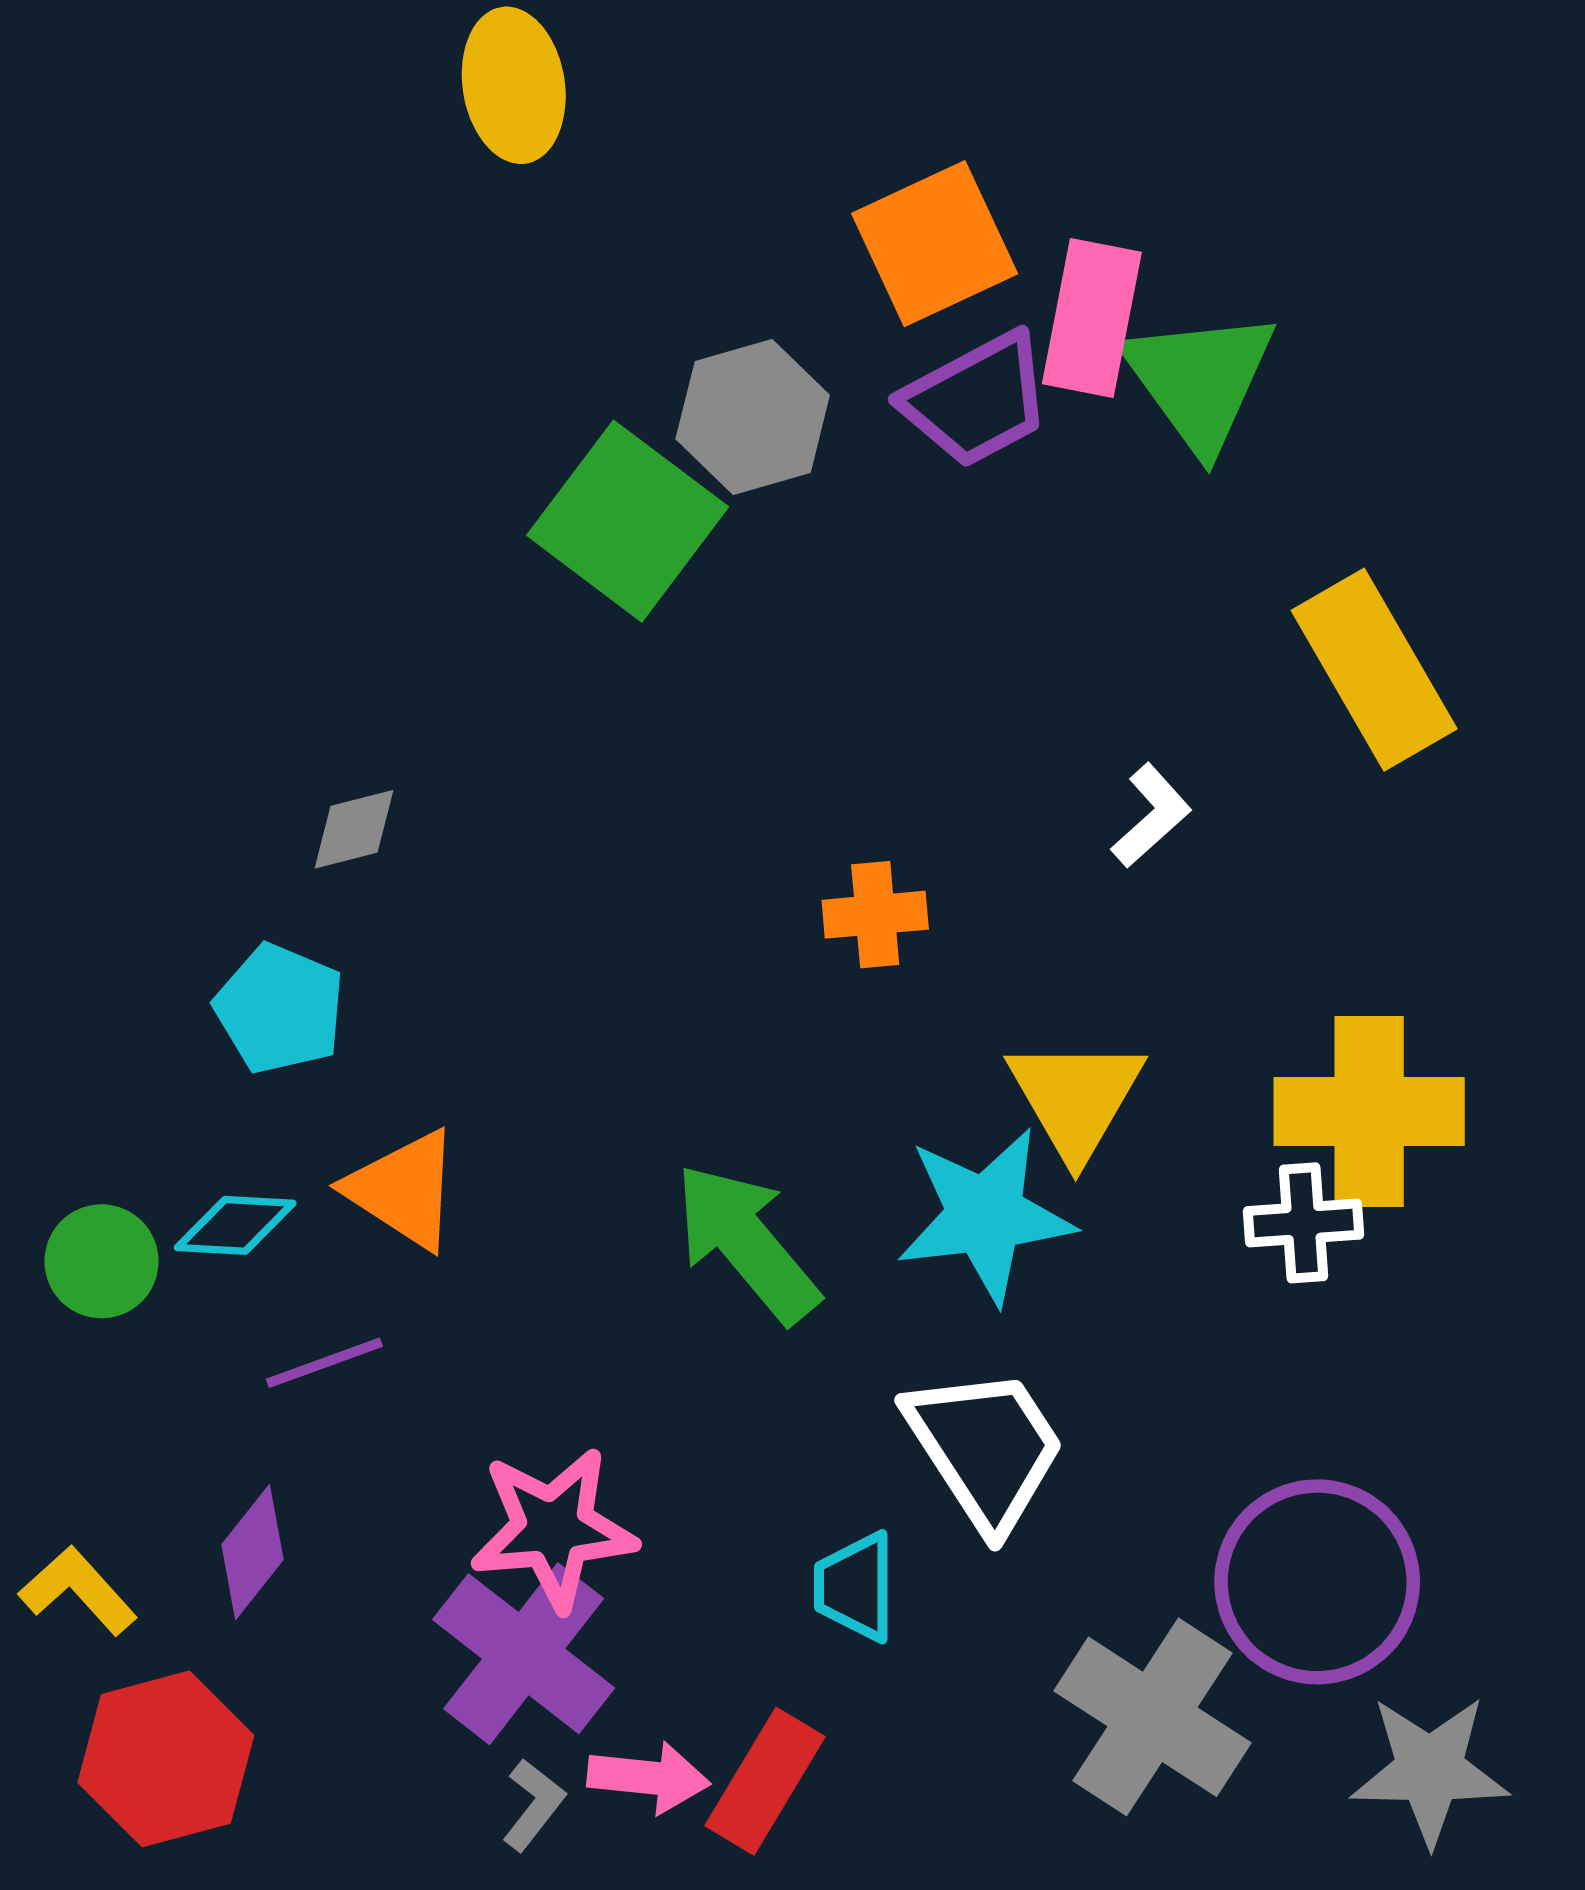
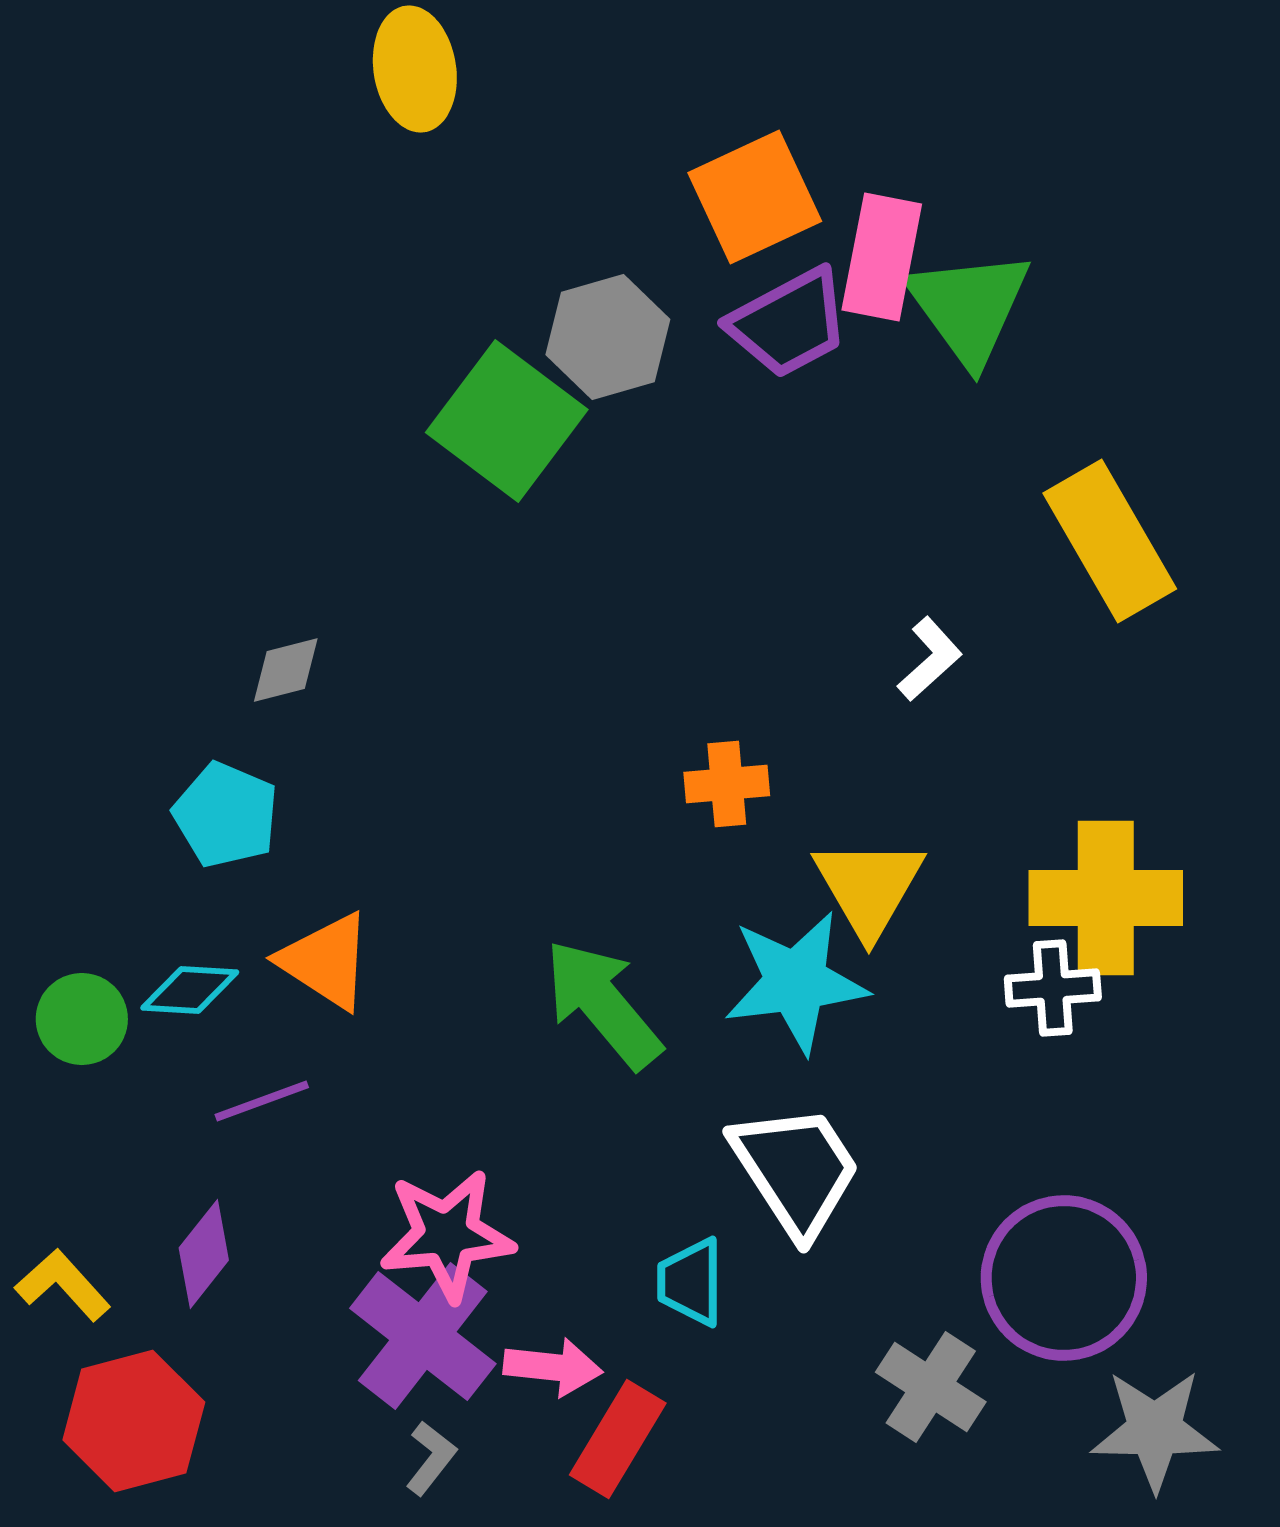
orange cross: (875, 915) -> (727, 784), moved
gray cross: (1152, 1717) -> (931, 1387), size x0.7
pink arrow: (649, 1777) -> (553, 1367), moved

